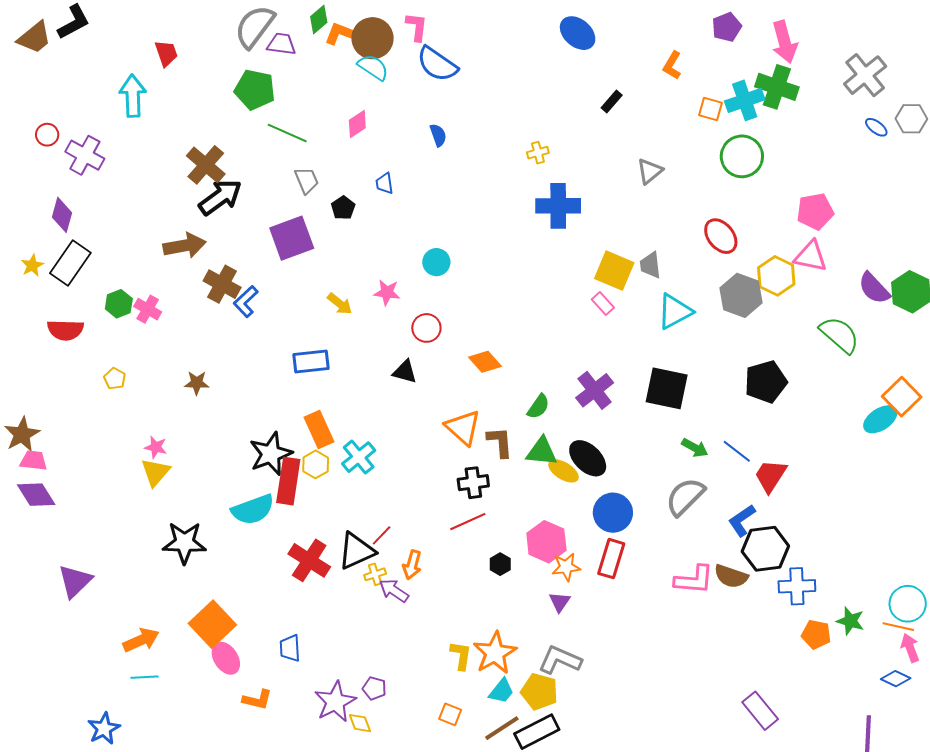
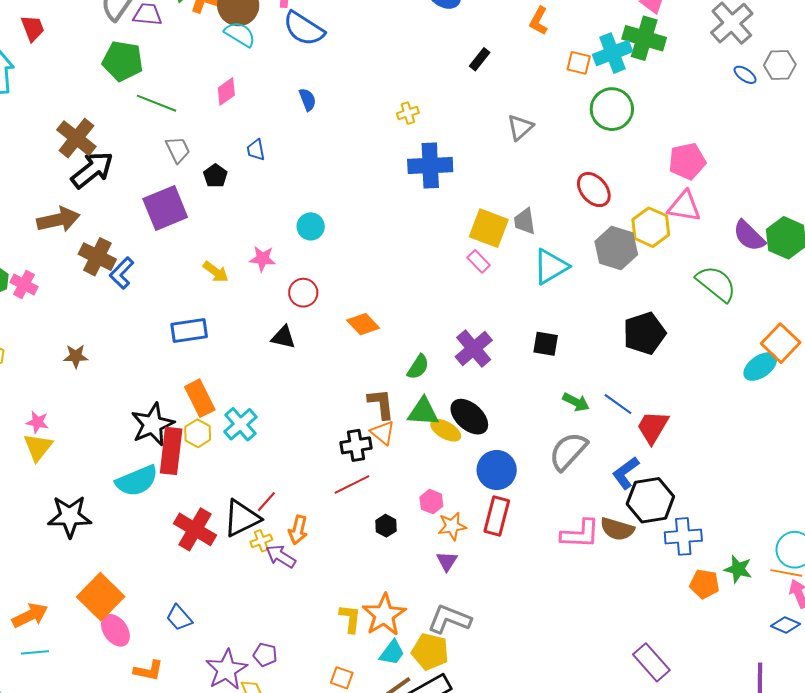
black square: (667, 388) -> (546, 344), size x0.6
orange triangle: (463, 428) -> (383, 433), moved, size x0.7
pink hexagon: (546, 542) -> (431, 502), size x0.6
blue trapezoid: (290, 648) -> (179, 618), turned -36

